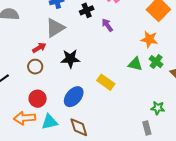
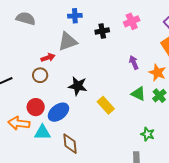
purple arrow: (107, 25) -> (134, 62), moved
black star: (70, 59) -> (78, 86), moved
blue ellipse: (74, 97) -> (58, 112), moved
green star: (158, 108) -> (148, 134), moved

